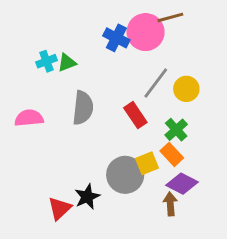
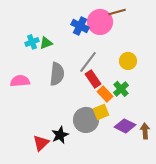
gray line: (156, 83) -> (88, 62), moved
orange rectangle: (172, 154) -> (105, 94), moved
brown arrow: (170, 204) -> (145, 131), moved

